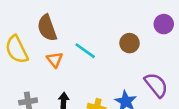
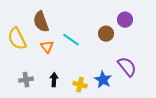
purple circle: (164, 24) -> (125, 20), moved

